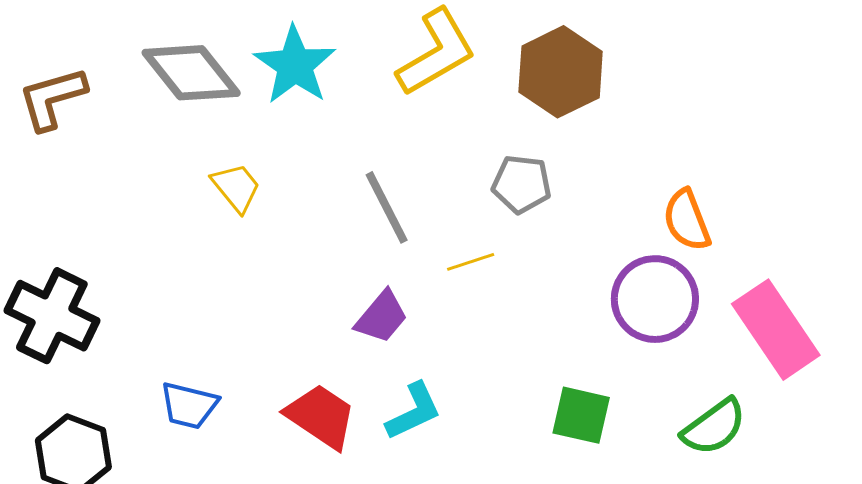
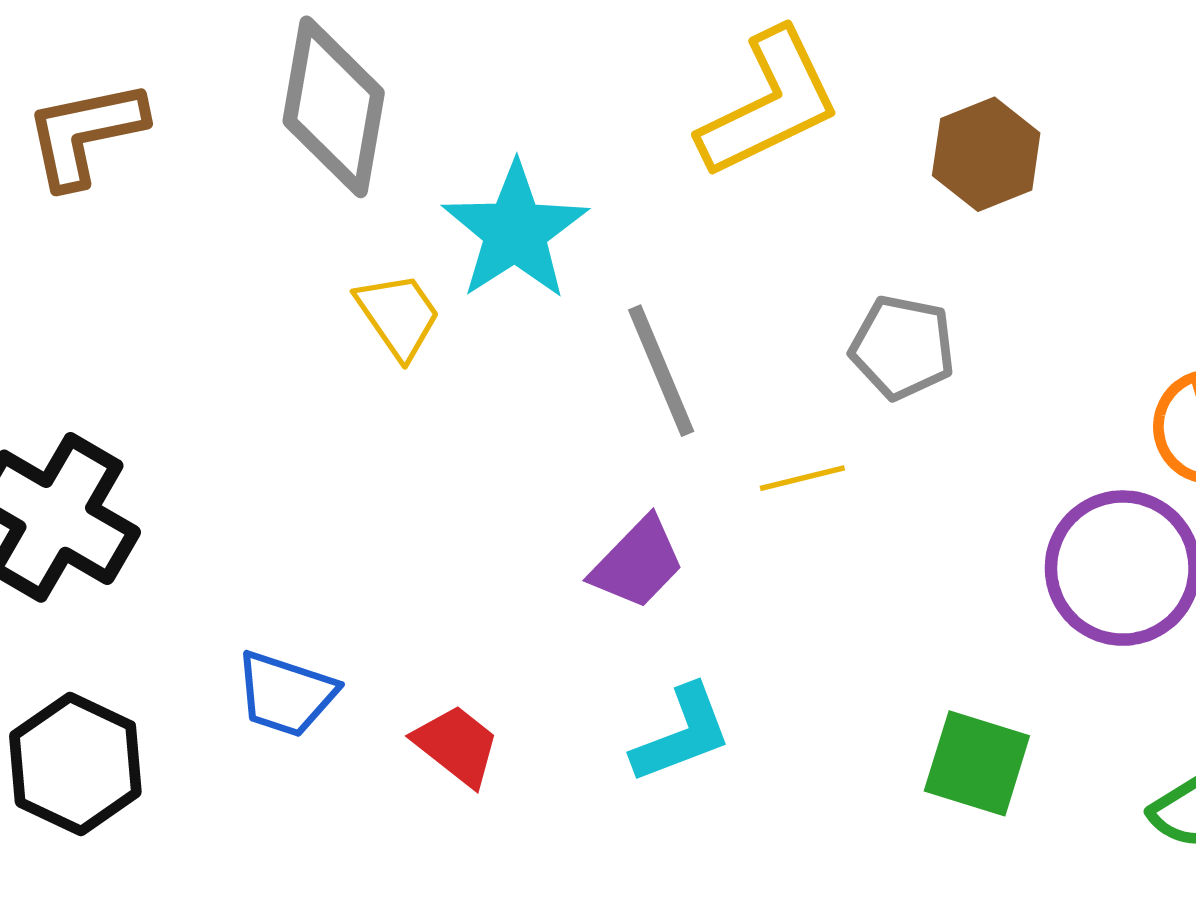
cyan star: (295, 65) -> (515, 231), moved
brown hexagon: (561, 72) -> (986, 154), size x0.7
gray diamond: (191, 73) -> (334, 107), turned 44
red trapezoid: (321, 416) -> (457, 745), moved, size x0.7

